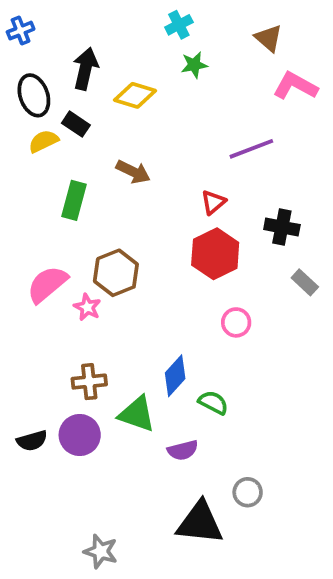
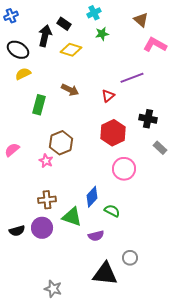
black ellipse: (34, 95) -> (18, 50), turned -40
black rectangle: (76, 124) -> (64, 24), moved
red triangle: (213, 202) -> (108, 96), moved
pink semicircle: (47, 284) -> (12, 150), moved, size x0.7
pink circle: (236, 322) -> (124, 169), size x1.5

